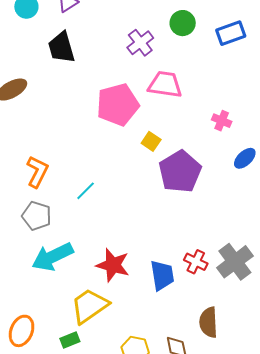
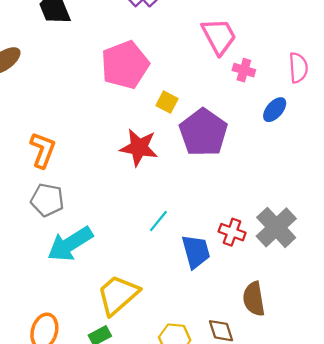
pink trapezoid: (165, 85) -> (219, 36), moved, turned 60
cyan line: (86, 191) -> (158, 221), moved
red star: (113, 265) -> (139, 147), moved

